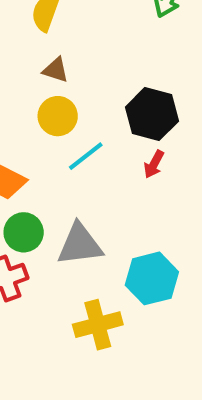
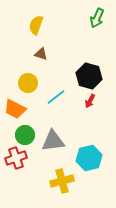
yellow circle: (58, 116) -> (28, 83), moved

